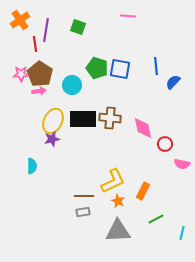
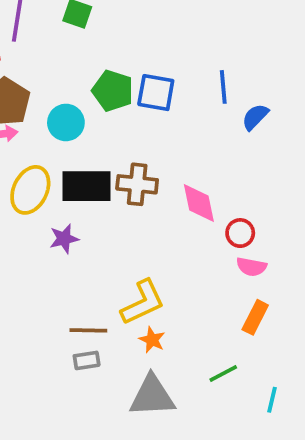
purple star: (52, 139) -> (64, 239), moved
pink semicircle: (182, 164) -> (251, 267), moved
orange rectangle: (143, 191) -> (255, 317), moved

